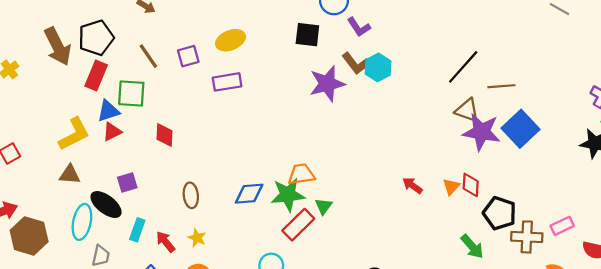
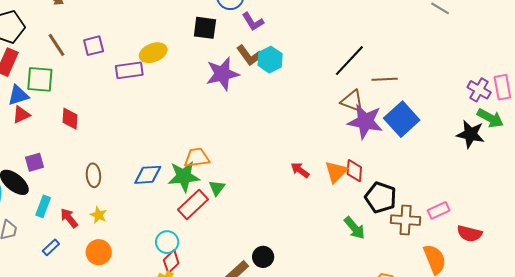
yellow ellipse: (230, 40) -> (153, 53), moved
orange triangle: (451, 187) -> (336, 172), size x1.4

